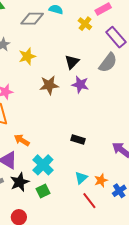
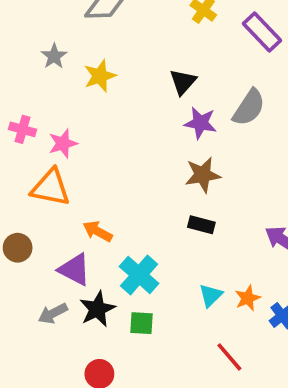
gray semicircle: (108, 63) -> (249, 108), moved
brown star: (49, 85) -> (203, 175), moved
green square: (43, 191) -> (141, 323), turned 32
red line: (89, 201) -> (229, 357), moved

